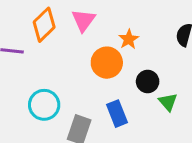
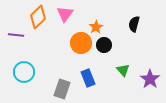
black circle: (148, 81) -> (104, 45), moved
cyan circle: (44, 105) -> (24, 72), moved

